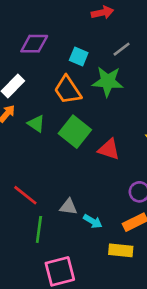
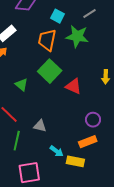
orange trapezoid: (68, 90) -> (47, 40), turned 40
green triangle: (36, 124) -> (21, 85), moved
cyan arrow: (93, 221) -> (57, 151), moved

